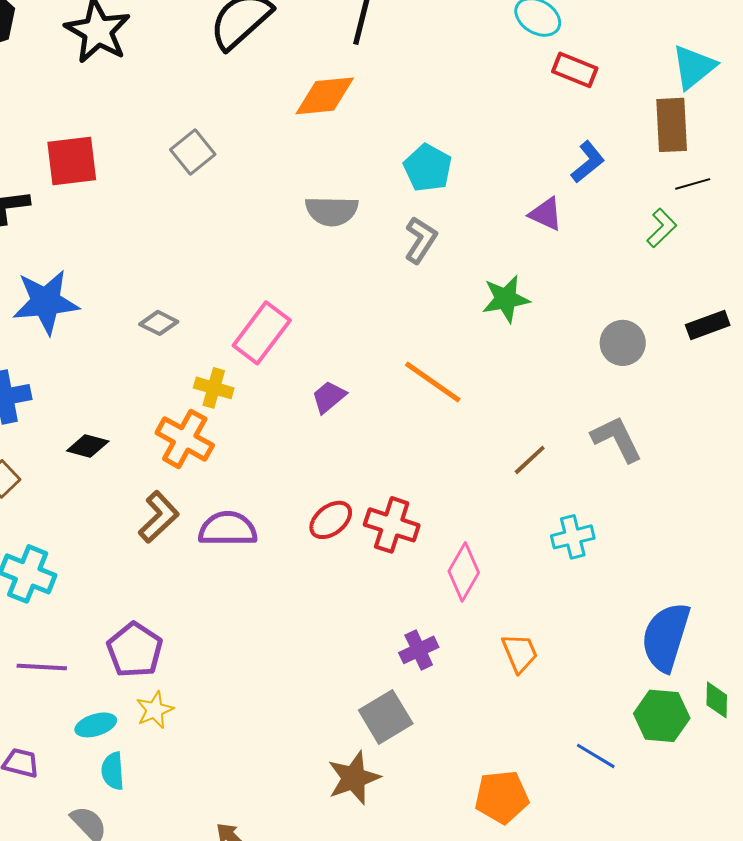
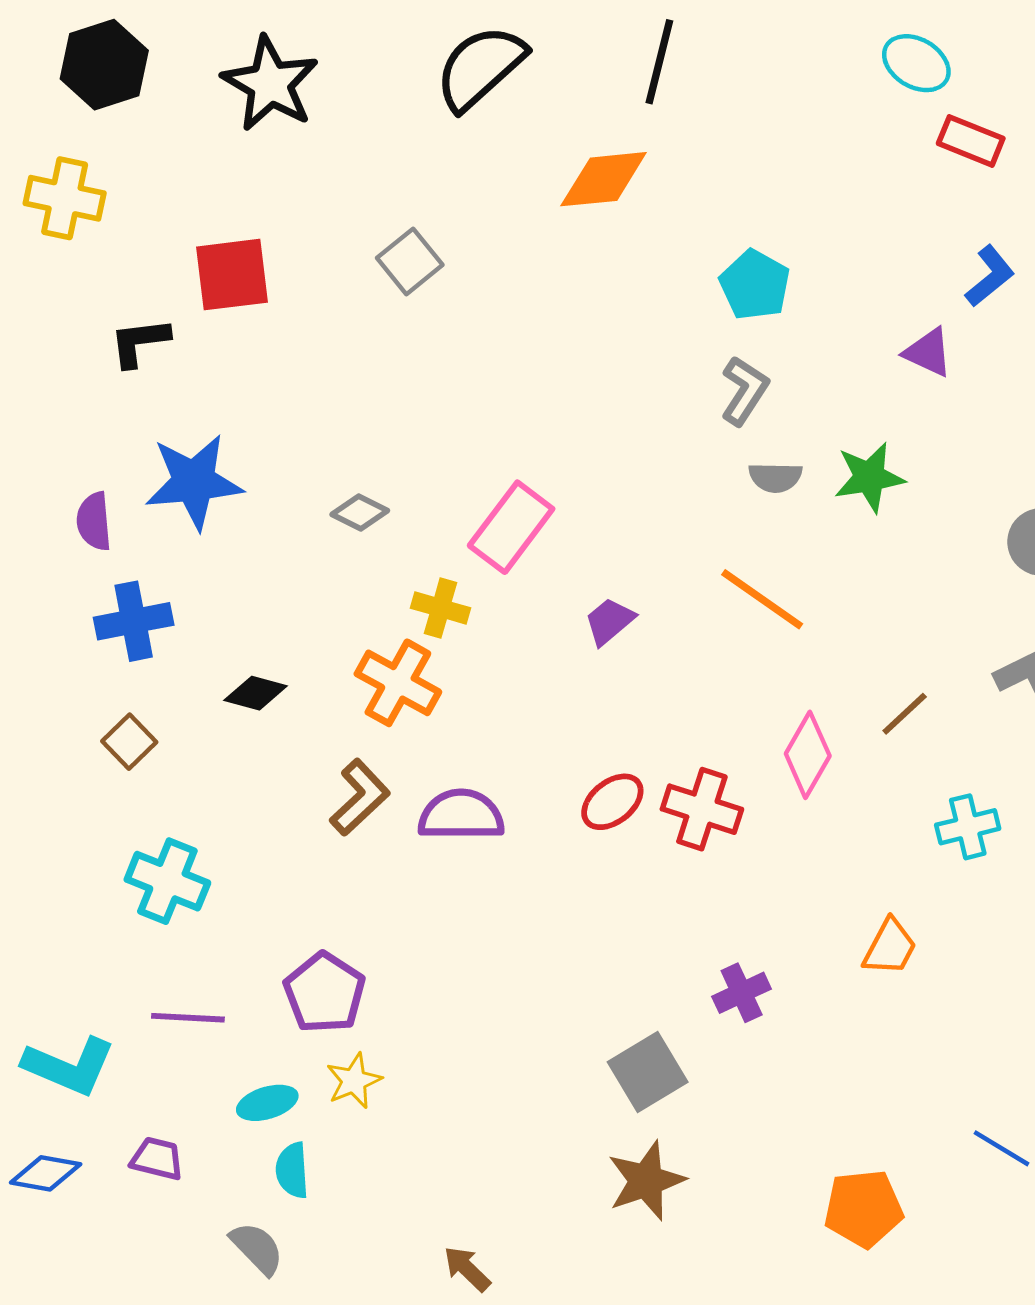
gray semicircle: (332, 211) -> (775, 477), moved, size x0.7
pink diamond: (464, 572) -> (808, 755), moved
orange trapezoid: (520, 653) -> (890, 947), moved, turned 51
gray square: (386, 717) -> (648, 1072), moved

